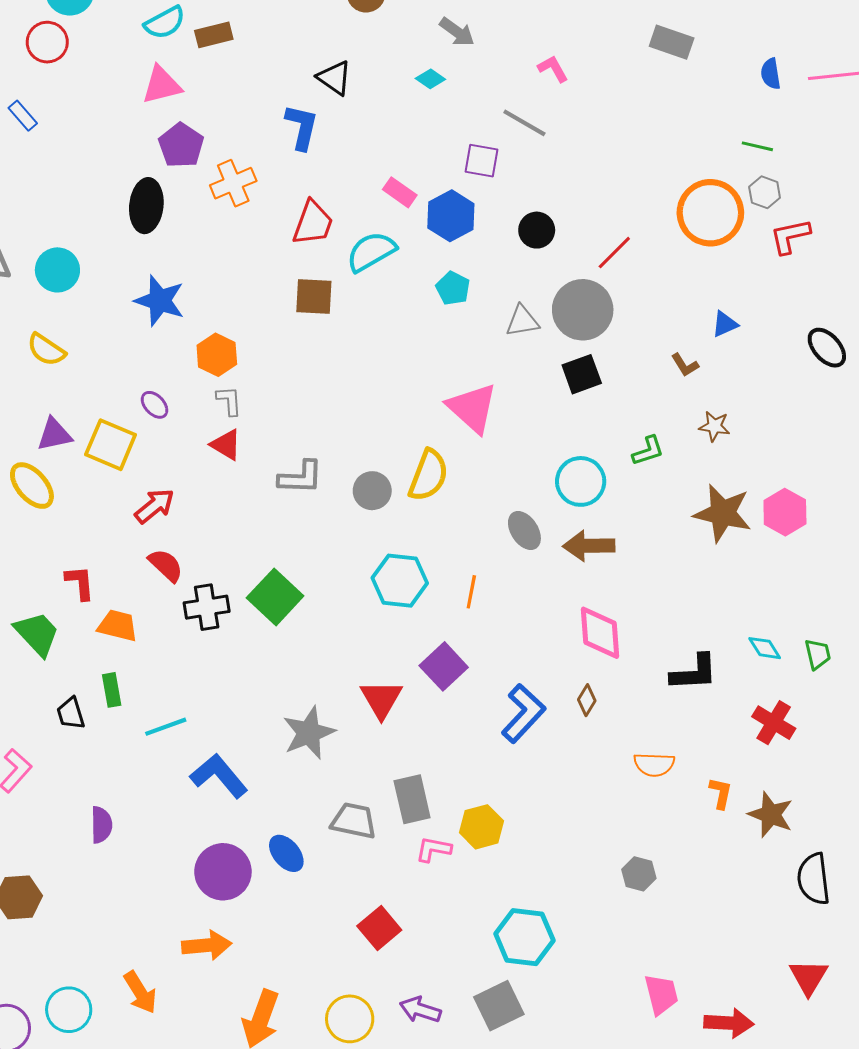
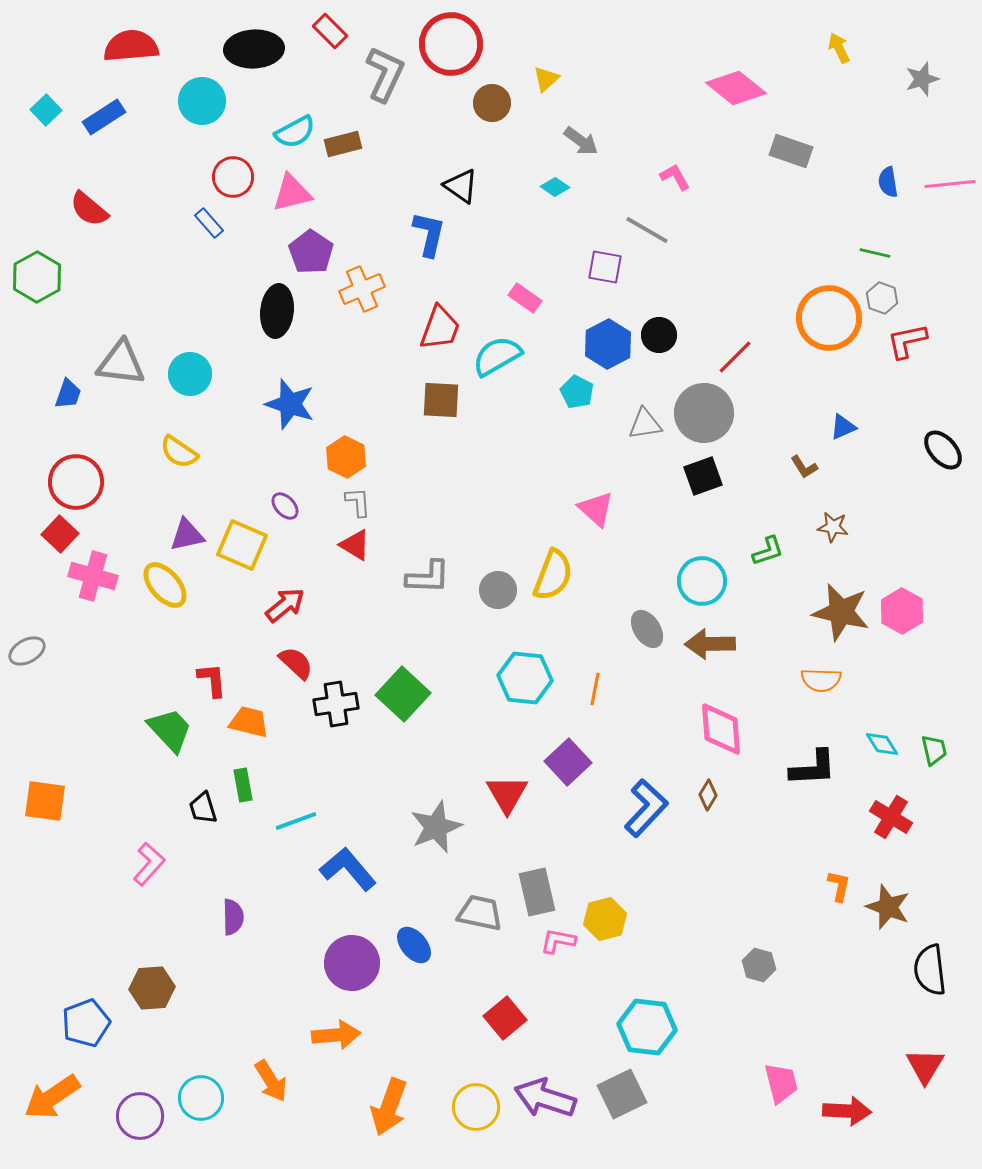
red circle: (47, 42) -> (233, 177), moved
blue rectangle: (23, 116) -> (209, 223), moved
blue hexagon: (451, 216) -> (608, 344), moved
pink triangle: (472, 408) -> (596, 509), size x0.7
orange semicircle: (654, 765) -> (821, 680), moved
purple arrow: (420, 1010) -> (545, 1098), size x1.5

